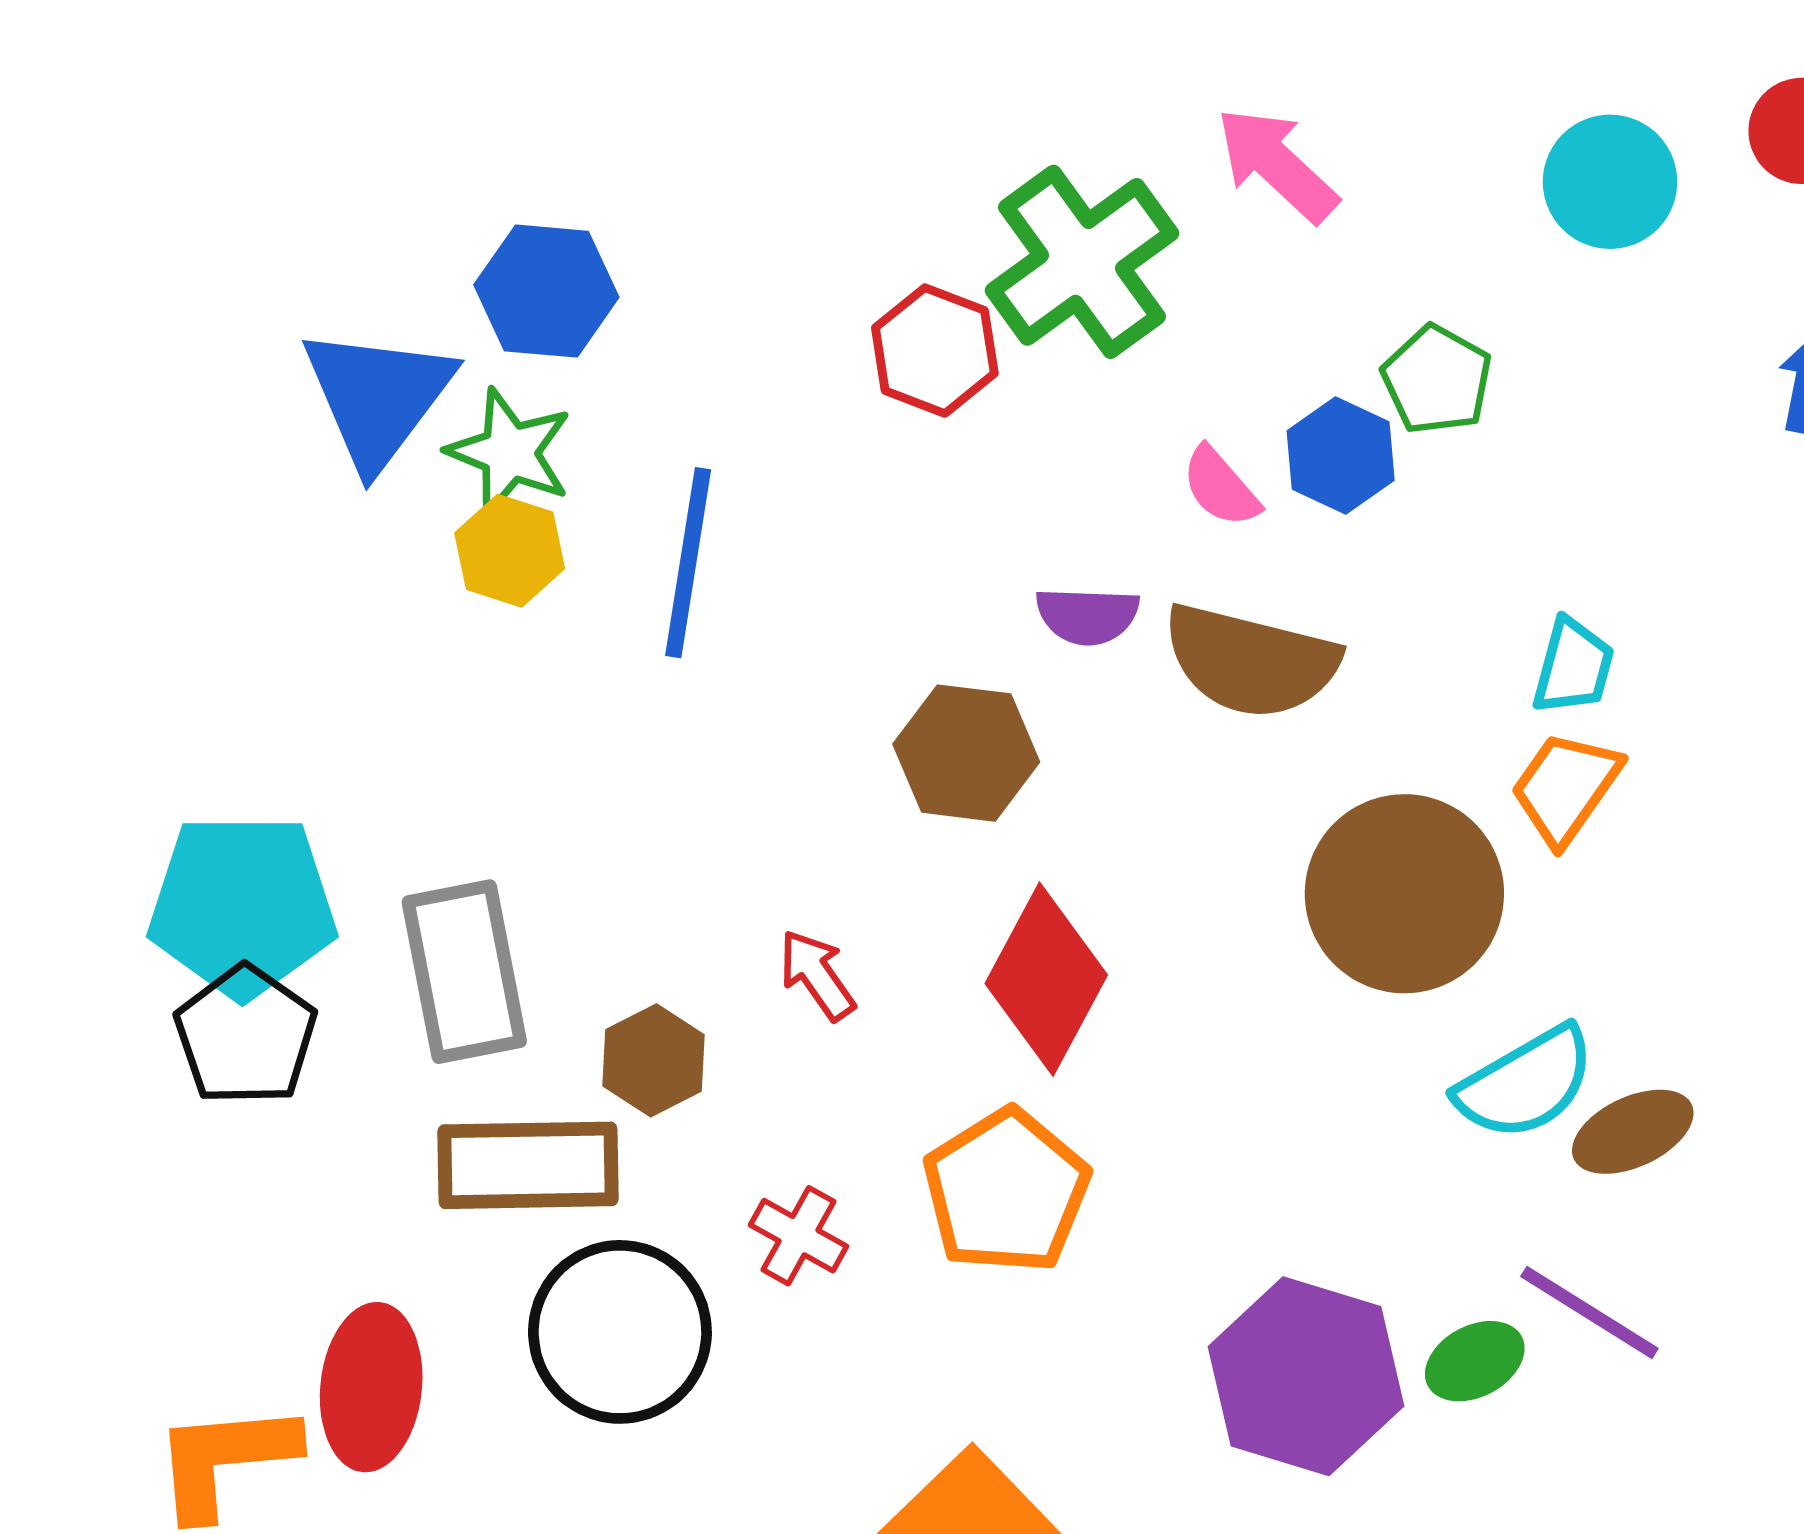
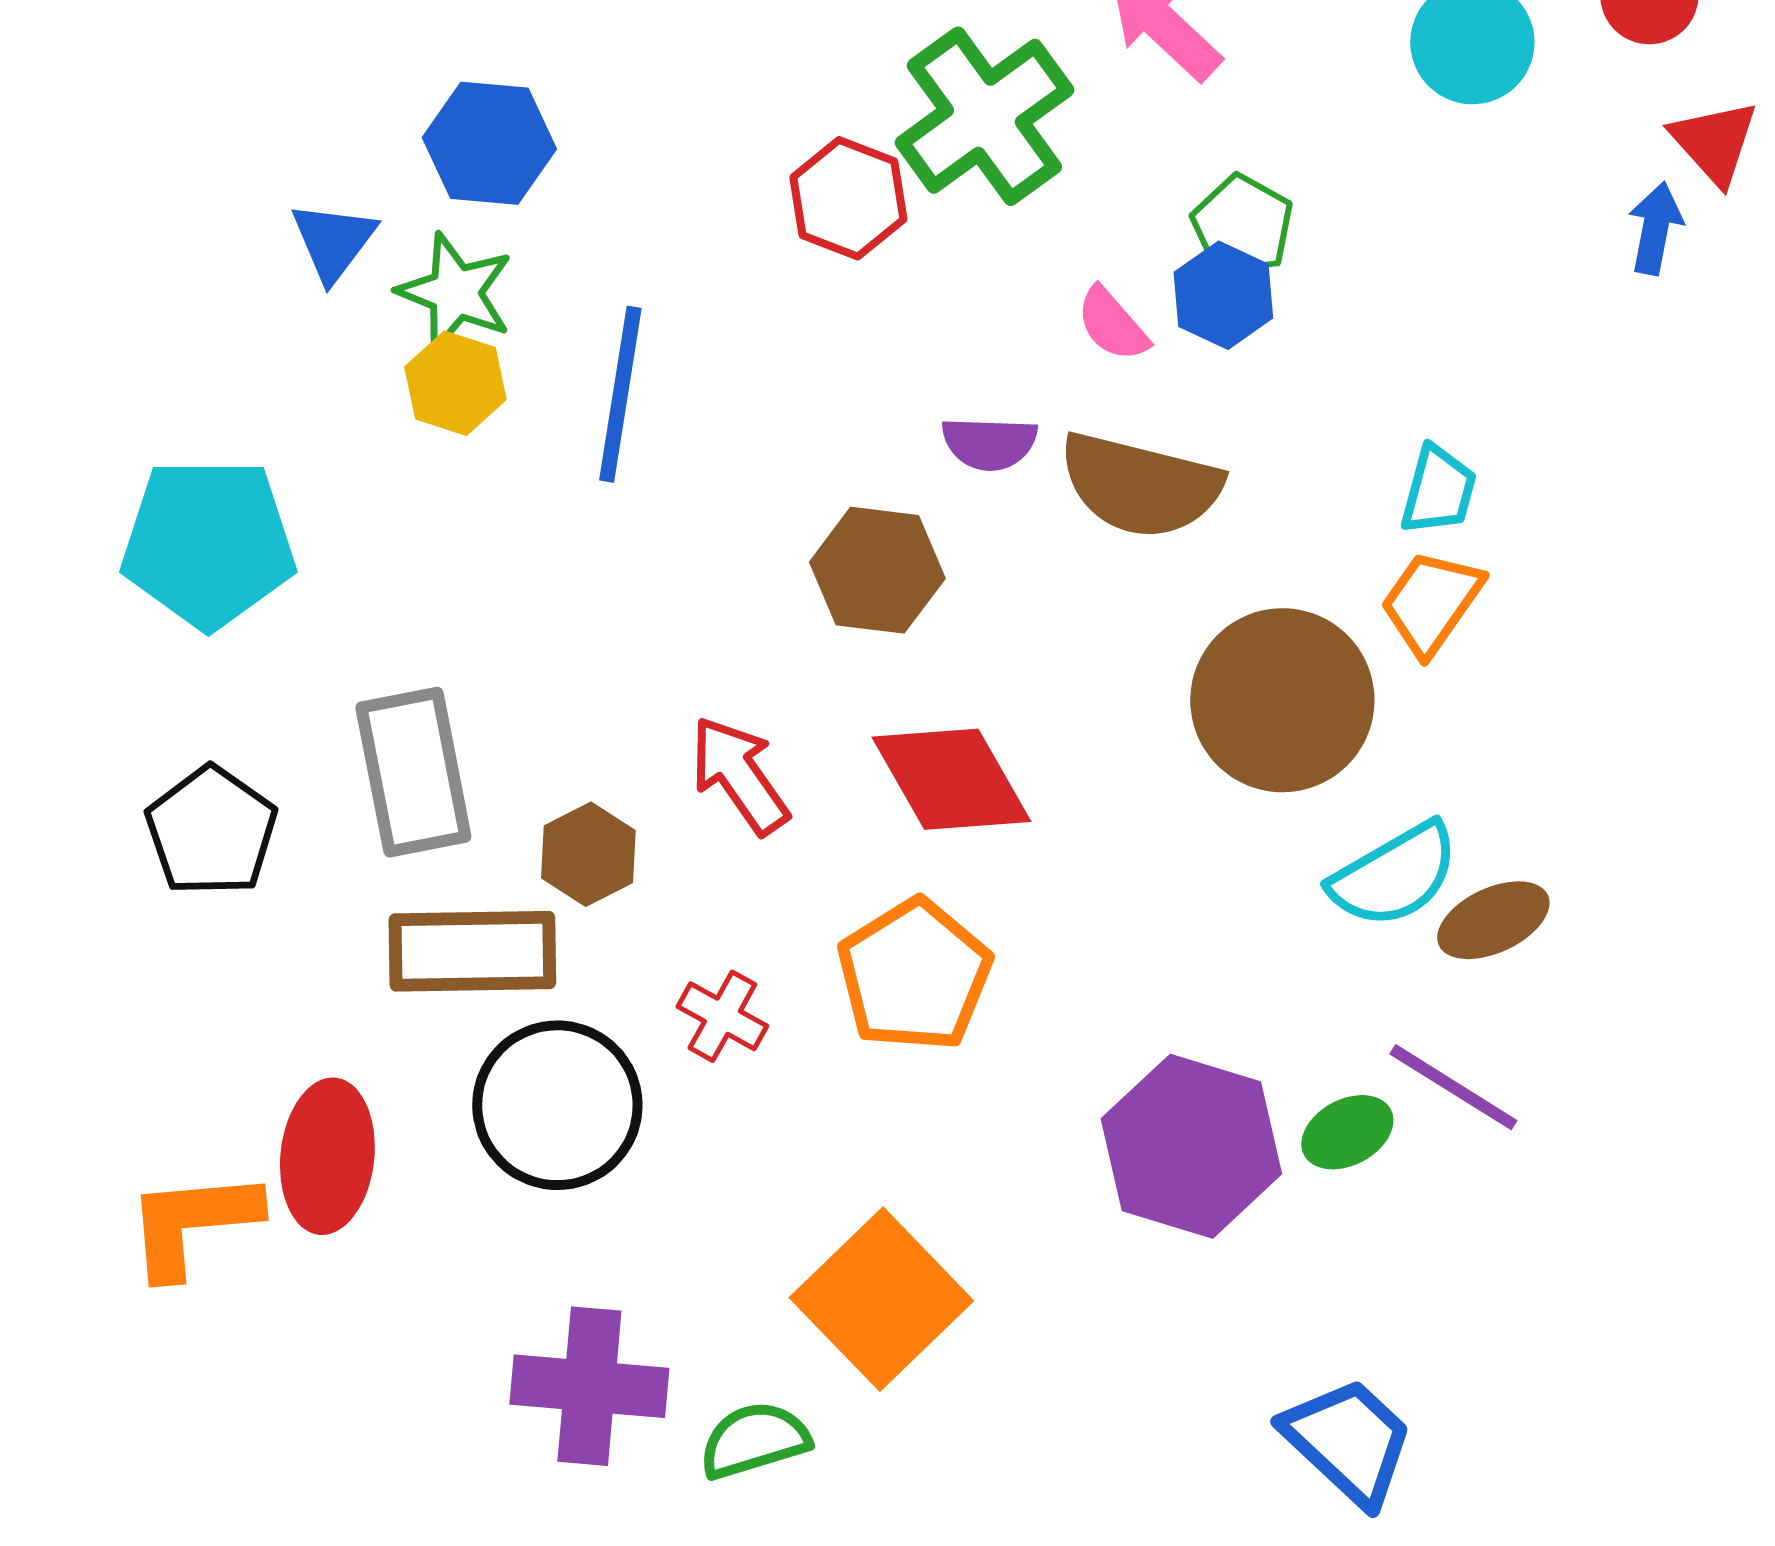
green pentagon: (1437, 380) -> (1242, 225), moved
blue triangle: (378, 397) -> (333, 241), size x0.6
cyan pentagon: (242, 906) -> (208, 543), moved
red arrow: (817, 975) -> (739, 775), size x1.4
red diamond: (1046, 979) -> (951, 779), turned -58

